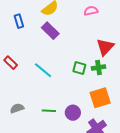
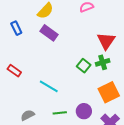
green square: (79, 68) -> (84, 66), turned 32
cyan line: (43, 70) -> (49, 86), moved

